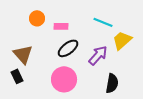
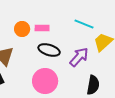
orange circle: (37, 18) -> (22, 29), moved
black ellipse: (68, 48) -> (49, 50), turned 55

